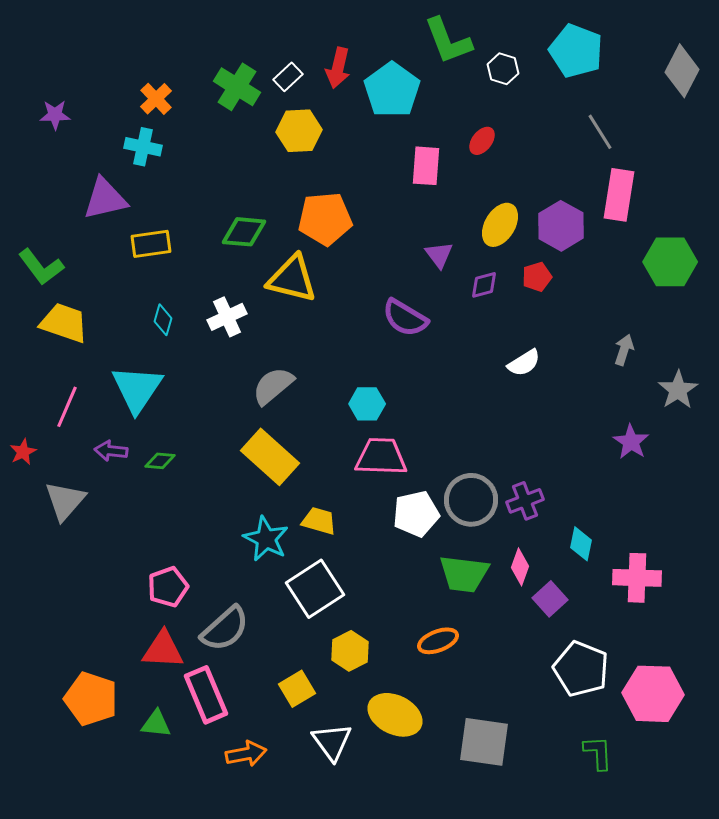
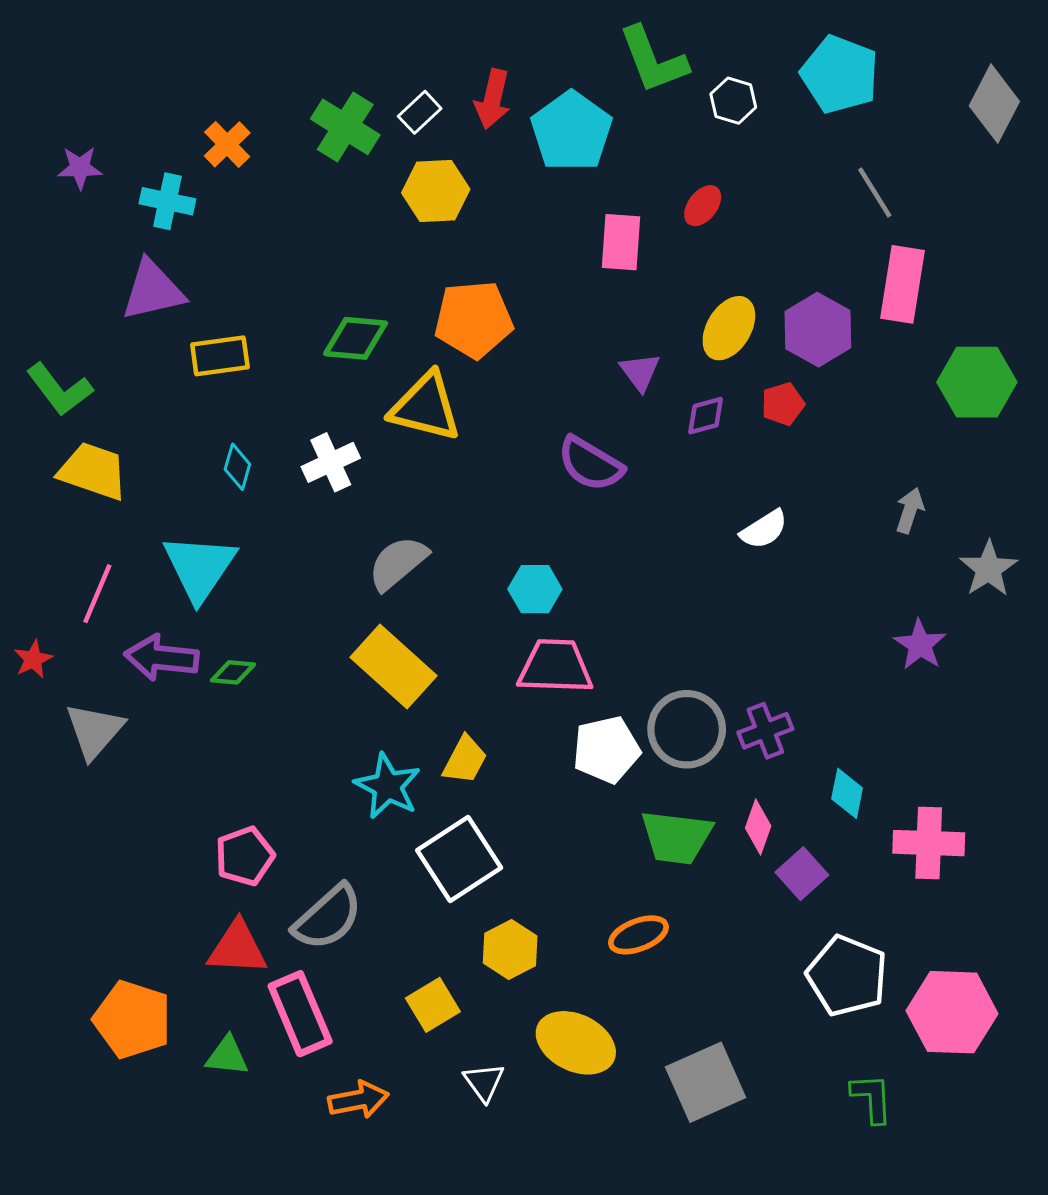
cyan cross: (143, 147) -> (167, 201), moved
purple arrow: (111, 451) -> (162, 658), size x1.5
yellow trapezoid: (319, 521) -> (465, 760), turned 102
white triangle: (332, 742) -> (484, 1082), size x0.7
gray square: (484, 742) -> (706, 1082), turned -32

